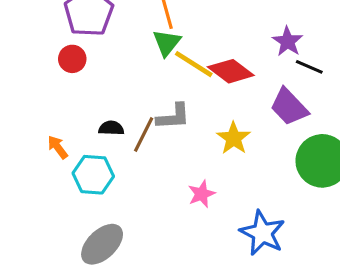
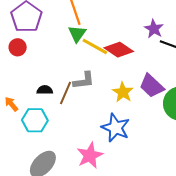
purple trapezoid: (289, 107) -> (152, 86), moved
pink star: (202, 194) -> (90, 155), moved, size x1.5
blue star: (262, 233) -> (116, 128), moved

